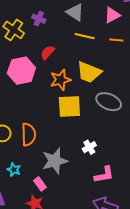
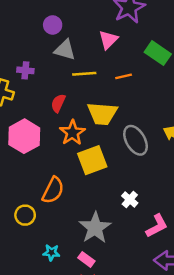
orange line: (116, 40) -> (124, 76), moved
red semicircle: (48, 52) -> (58, 103), moved
gray ellipse: (109, 102) -> (136, 140), turned 55
orange semicircle: (29, 134) -> (53, 190), moved, turned 45

